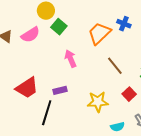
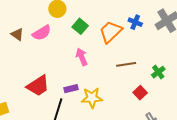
green square: (59, 27) -> (80, 26), moved
brown line: (115, 66) -> (126, 64), turned -60
yellow star: (98, 102) -> (92, 98), moved

